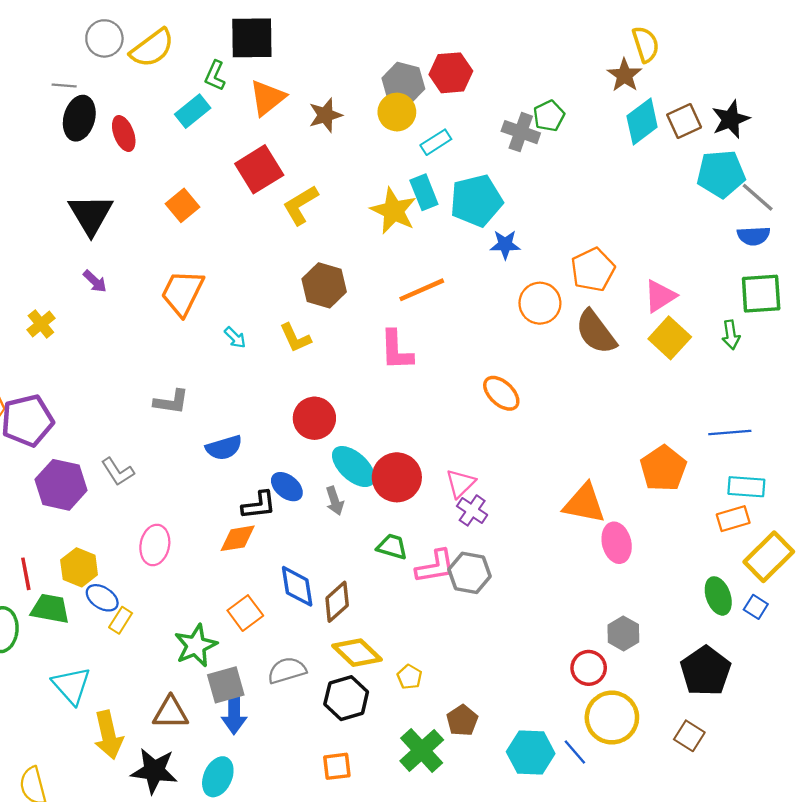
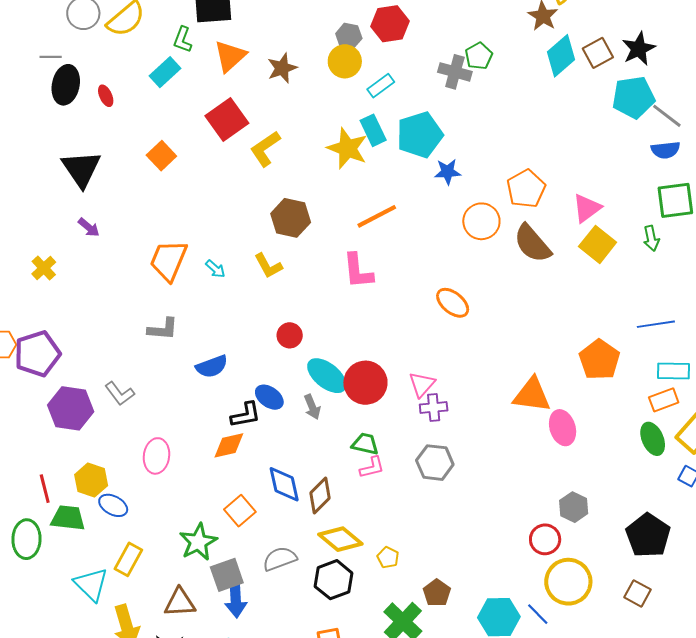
gray hexagon: (403, 84) -> (349, 36), size x0.7
red ellipse: (124, 134) -> (106, 96), size x0.7
orange trapezoid: (182, 293) -> (169, 260), moved
red circle: (314, 418) -> (290, 335), size x0.7
purple cross: (472, 510) -> (434, 408), turned -36
pink L-shape: (435, 567) -> (372, 467), moved, size x0.7
green ellipse: (718, 596) -> (653, 439), moved
yellow rectangle: (121, 620) -> (128, 559), moved, size x1.4

